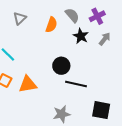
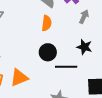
orange semicircle: (51, 25) -> (47, 23), moved
black star: (81, 36) -> (84, 47), moved

